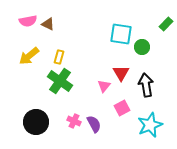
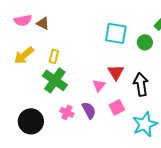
green circle: (142, 47) -> (145, 42), moved
pink cross: (74, 121) -> (67, 112), moved
purple semicircle: (94, 124) -> (89, 110), moved

